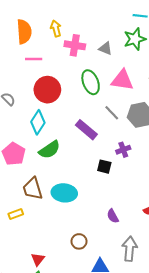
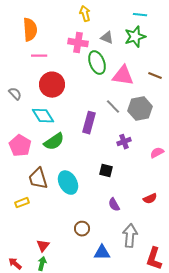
yellow arrow: (56, 28) -> (85, 14), moved
gray triangle: (105, 48) -> (107, 38), moved
green ellipse: (91, 82) -> (97, 63), moved
cyan diamond: (38, 122) -> (43, 116), turned -65
purple rectangle: (86, 130) -> (89, 123), turned 65
black square: (104, 167) -> (106, 171), moved
cyan ellipse: (64, 193) -> (68, 183), turned 55

